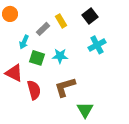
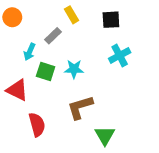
black square: (90, 16) -> (111, 20), turned 35
yellow rectangle: (61, 21) -> (71, 15), moved
red semicircle: (34, 90) -> (37, 125), moved

